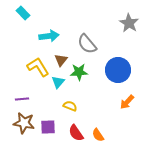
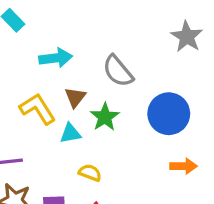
green star: (79, 72) -> (105, 117), turned -30
cyan triangle: (58, 82) -> (70, 133), turned 40
orange arrow: (127, 102) -> (184, 166), turned -133

